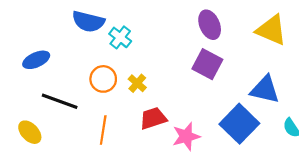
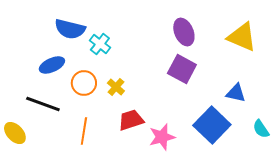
blue ellipse: (36, 60) -> (52, 65), moved
blue triangle: (265, 90) -> (236, 93), size x0.7

